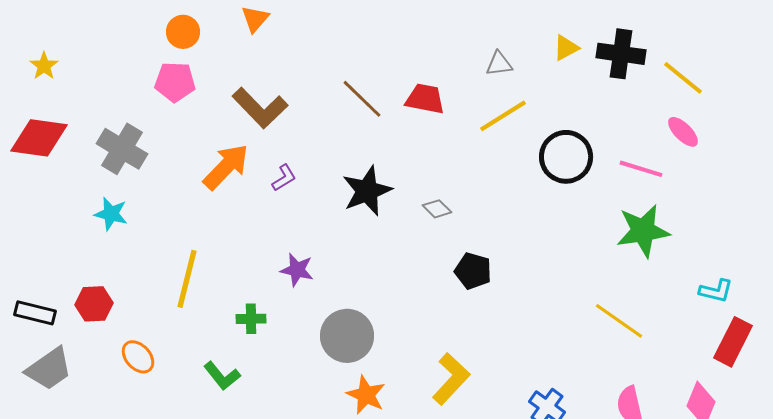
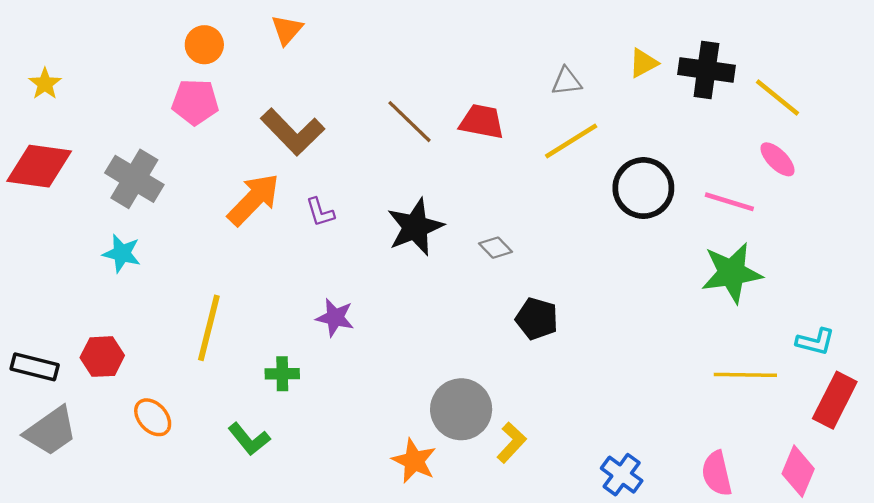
purple L-shape: (284, 178) -> (320, 212), turned 104
yellow line: (619, 321) -> (745, 375), moved, turned -34
gray circle: (347, 336) -> (461, 409), moved
yellow L-shape: (451, 379) -> (512, 443), size x0.7

